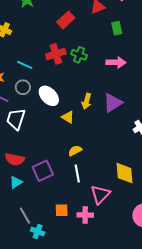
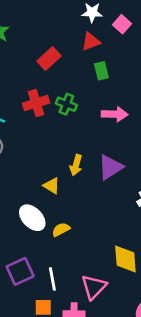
green rectangle: (117, 28) -> (101, 71), moved
white ellipse: (49, 96) -> (32, 218), moved
purple square: (43, 171) -> (20, 271), moved
white line: (77, 174) -> (52, 279), moved

